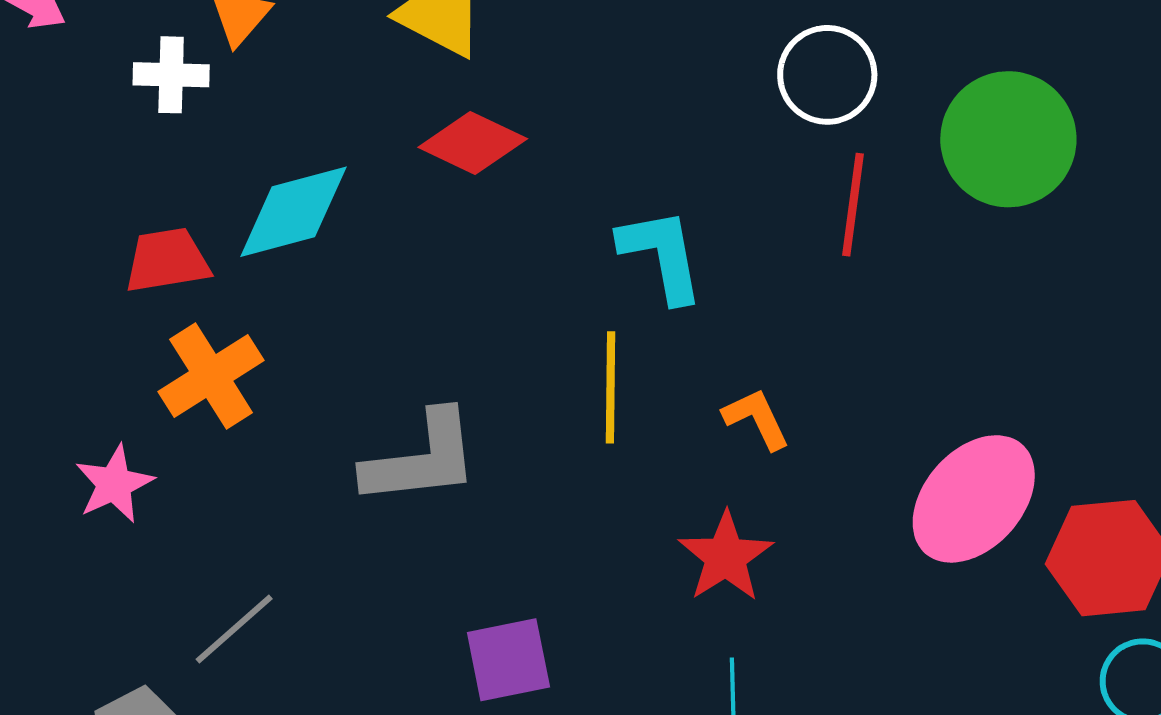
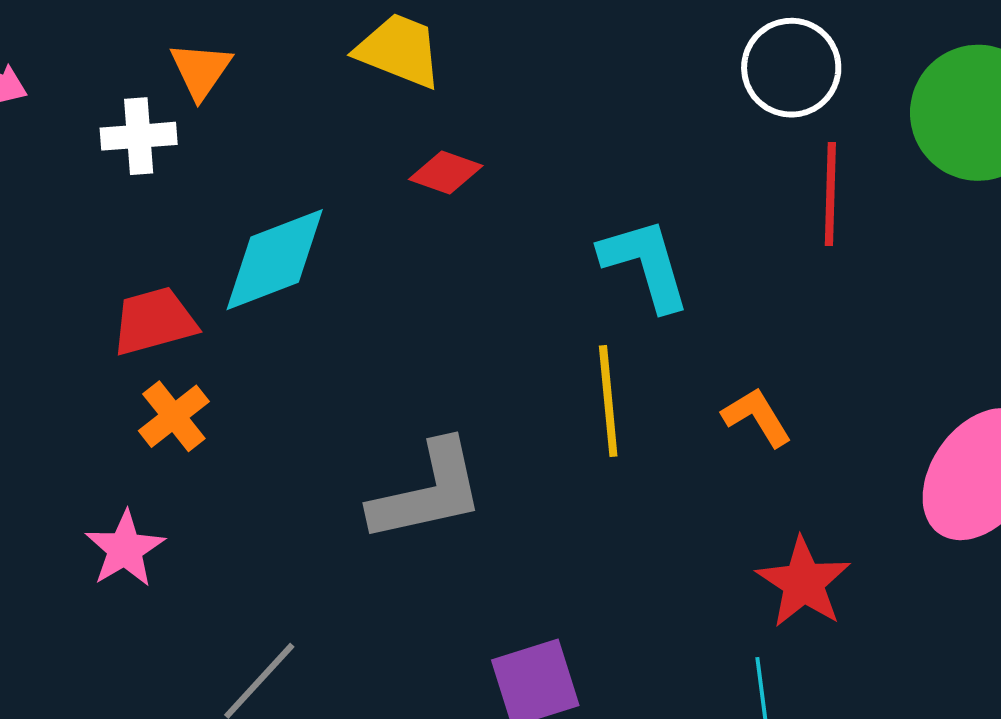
red diamond: (473, 143) -> (446, 173), size x0.7
orange cross: (211, 376) -> (174, 416), moved, size x0.7
red star: (726, 557) -> (804, 583), moved

